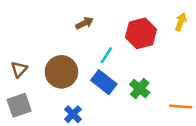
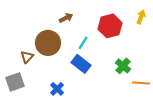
brown triangle: (19, 69) -> (27, 57), moved
brown circle: (61, 72) -> (48, 43), moved
green cross: (140, 89) -> (123, 66), moved

